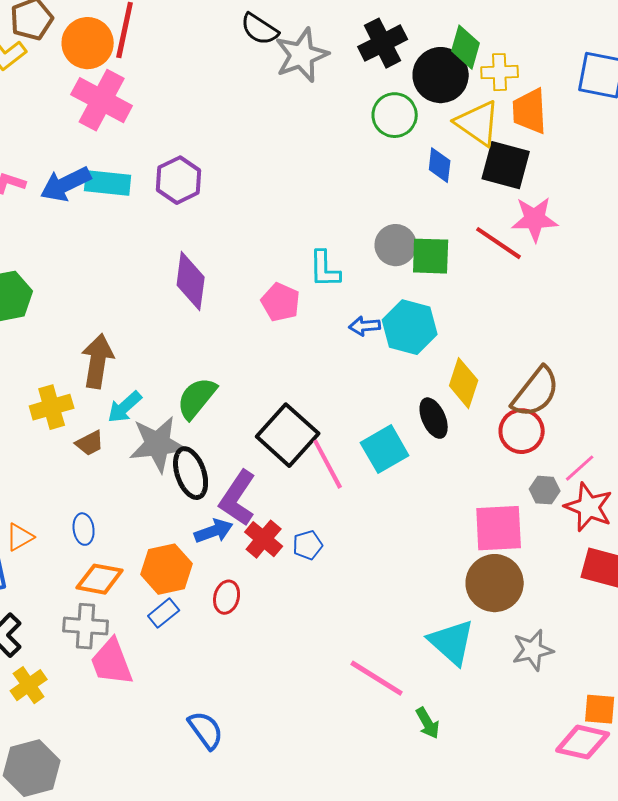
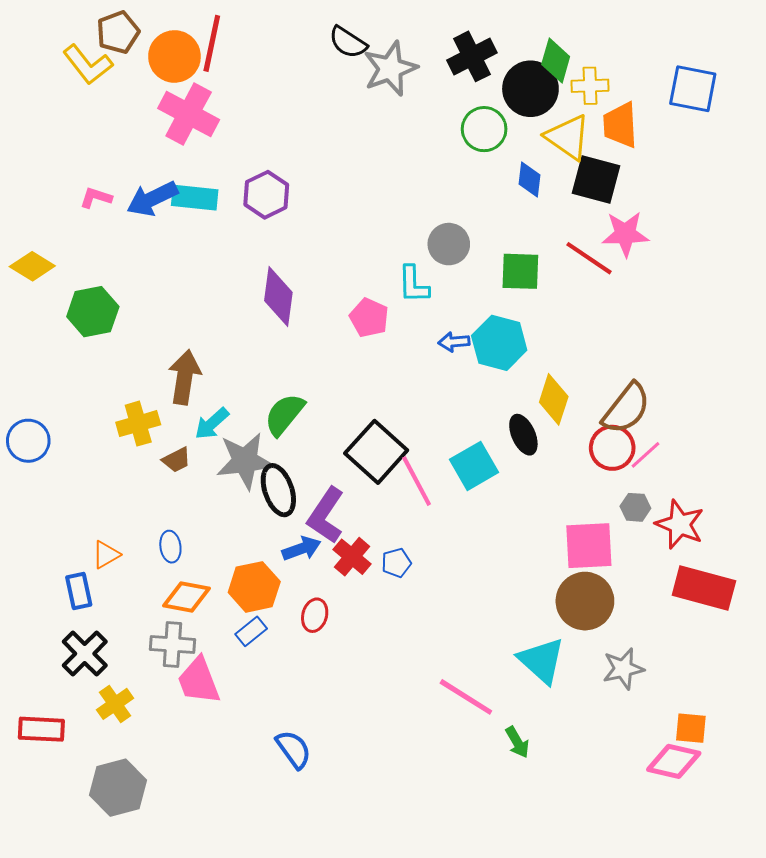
gray circle: (396, 245) -> (449, 244), moved
pink line: (580, 468) -> (645, 455), moved

